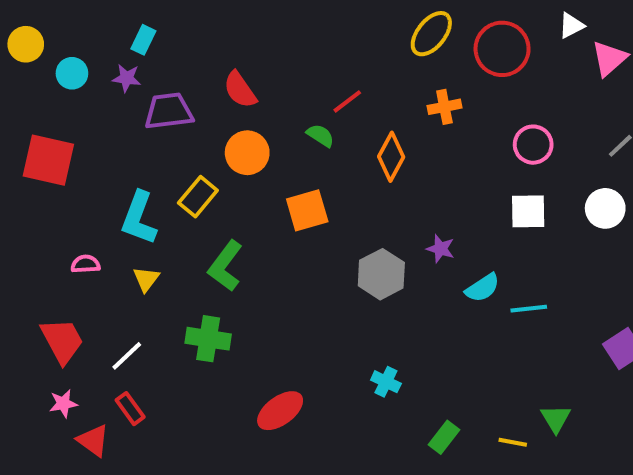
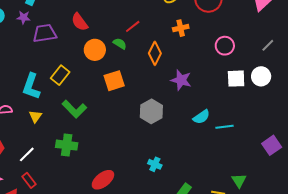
orange circle: (247, 153) -> (95, 50), moved
white square: (528, 211) -> (236, 79), moved
purple star: (440, 249) -> (181, 80), moved, size x1.5
green L-shape: (225, 266) -> (74, 109), turned -80

